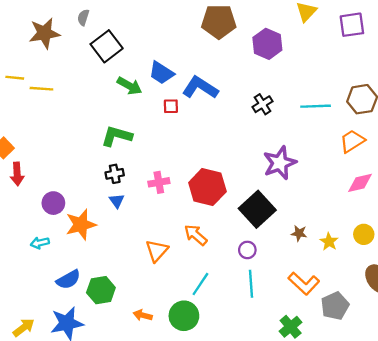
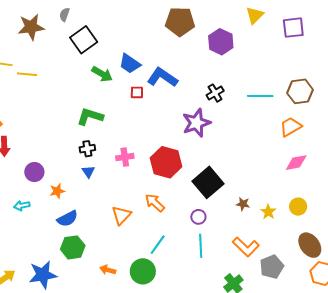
purple star: (280, 163) -> (196, 123), moved
orange star: (81, 225) -> (57, 191), size x0.6
blue semicircle: (68, 280) -> (67, 219), moved

